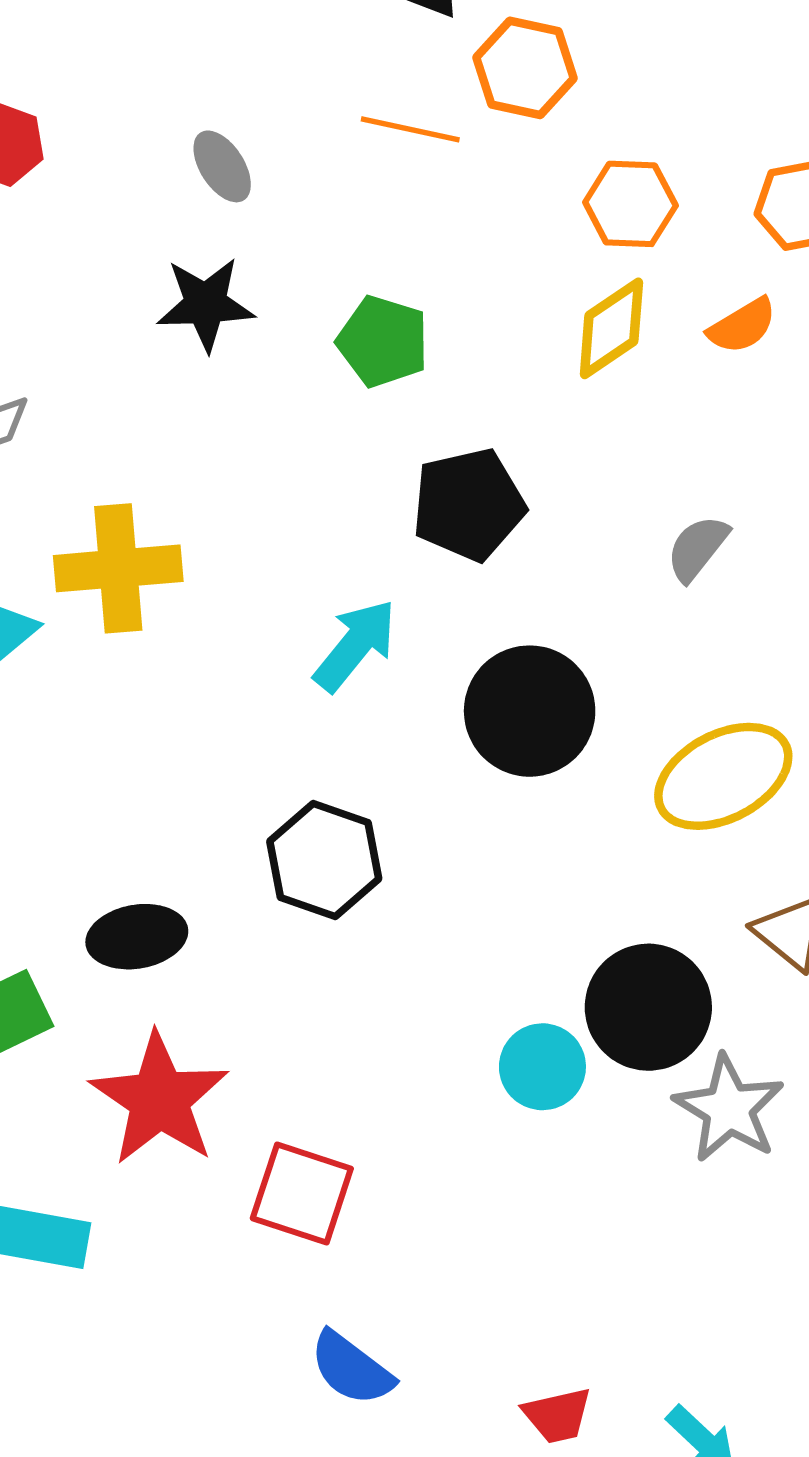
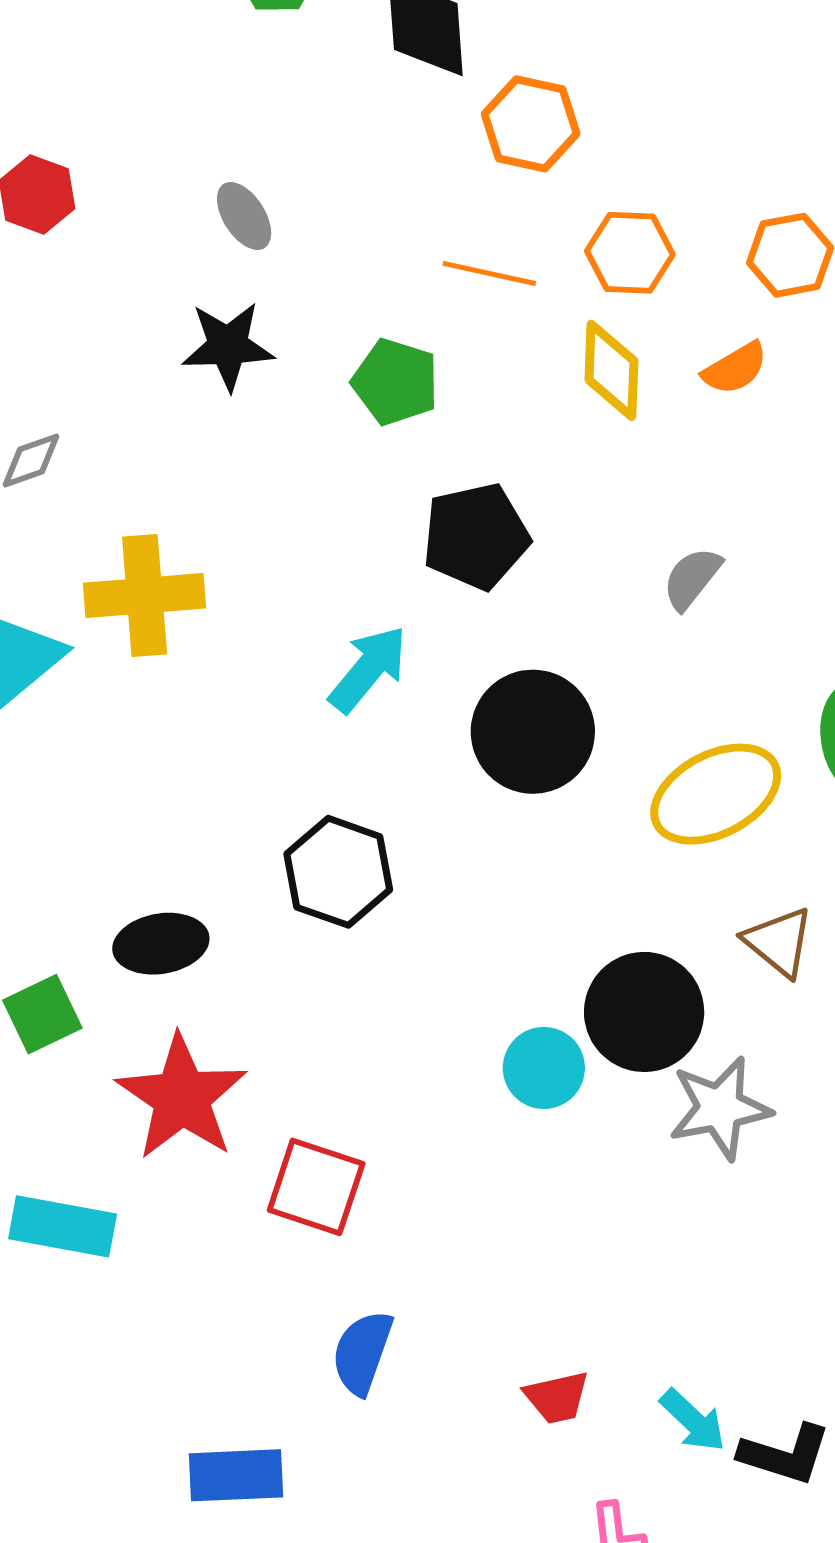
orange line: (410, 129) -> (489, 273), moved
yellow diamond: (611, 328) -> (611, 370), turned -54
gray star: (729, 1109) -> (720, 1108), turned 30
blue semicircle: (351, 1368) -> (362, 1352), turned 72

